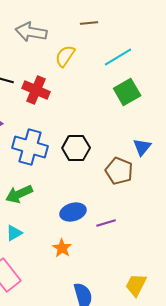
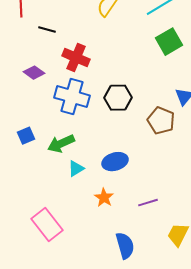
red cross: (36, 90) -> (76, 58), moved
purple line: (106, 223) -> (148, 203), moved
cyan triangle: (14, 233) -> (76, 169), moved

